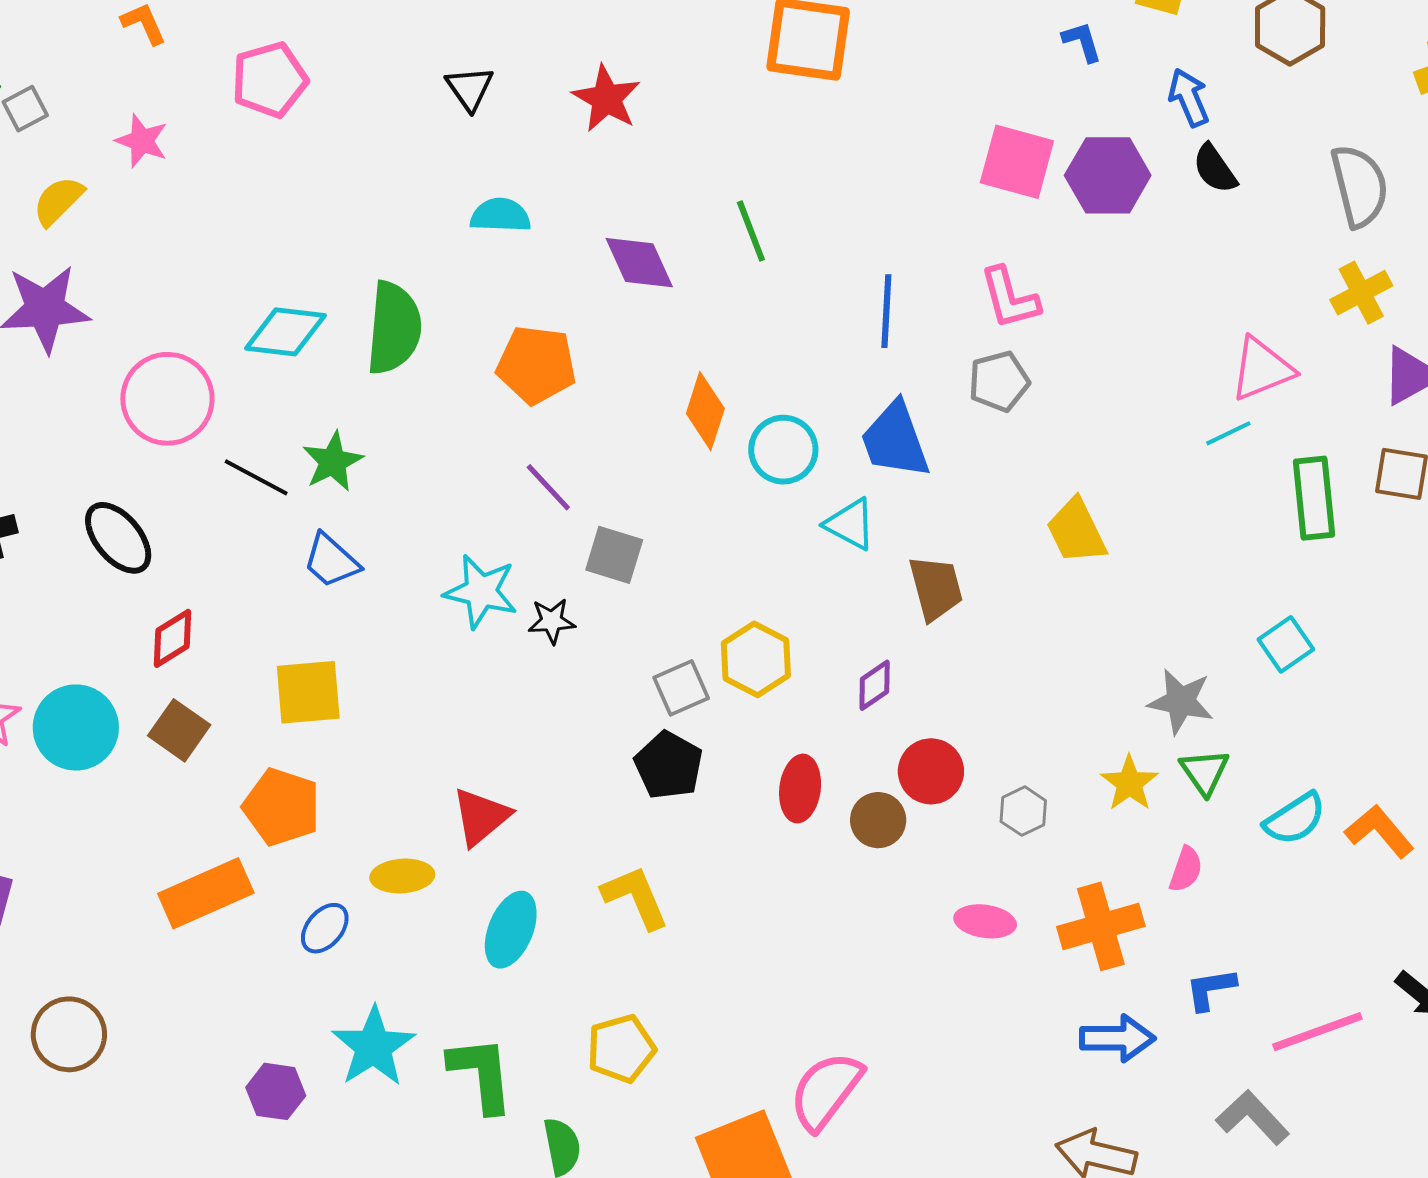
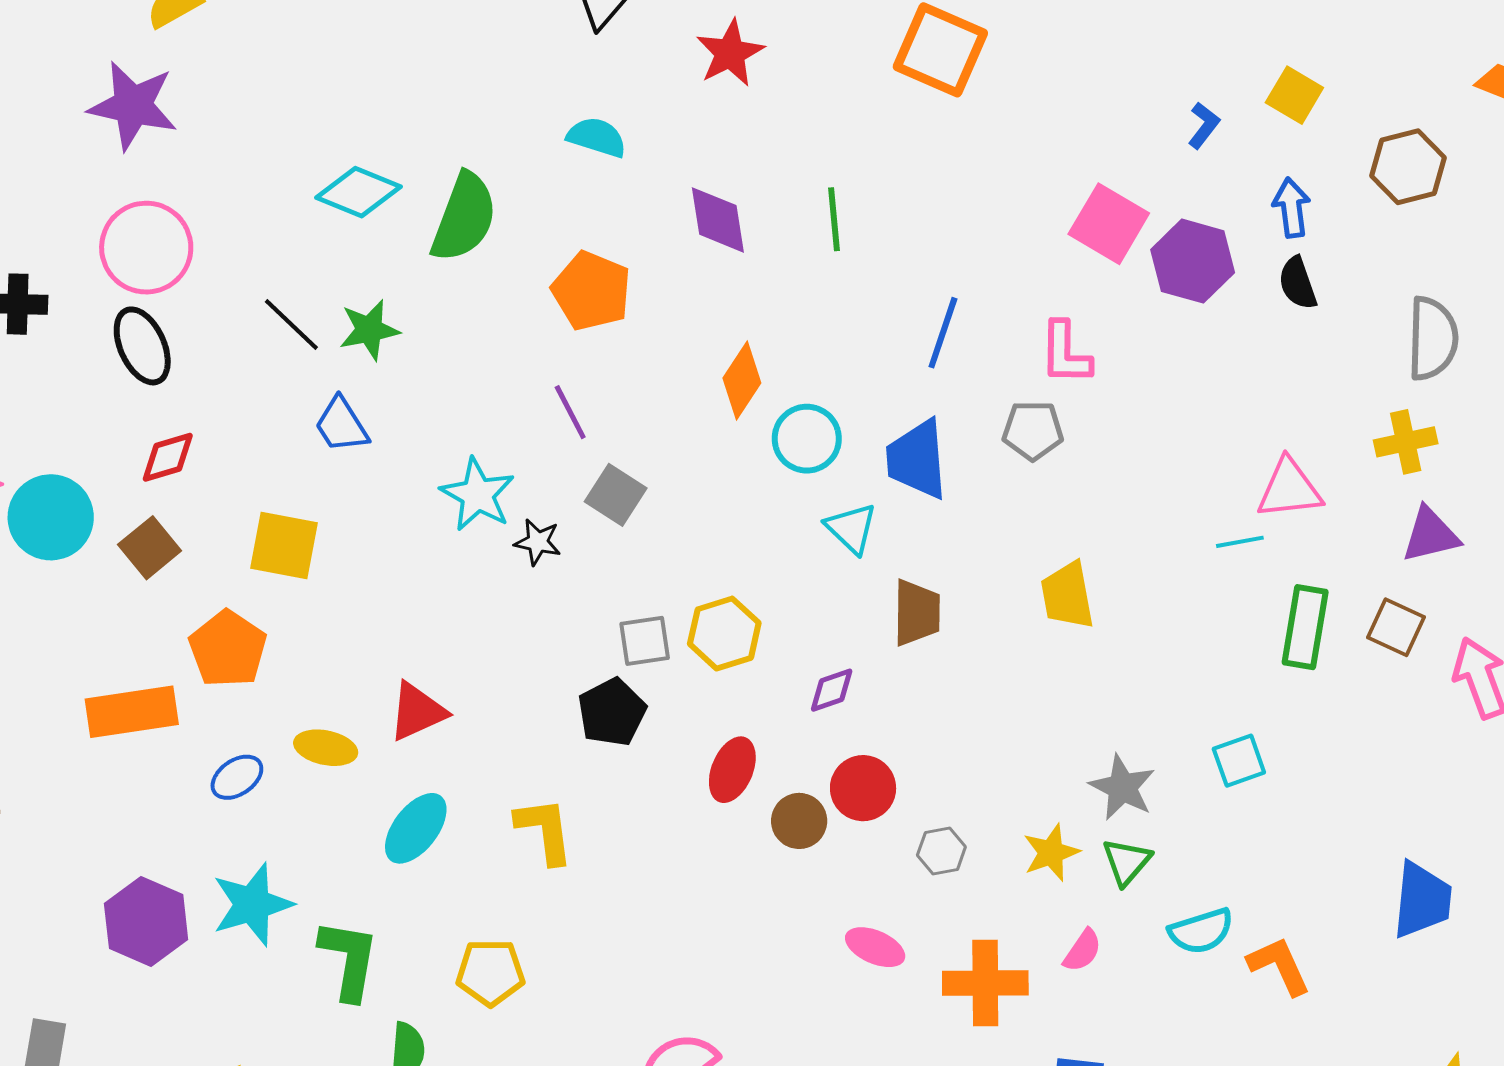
blue L-shape: (1082, 42) -> (1204, 125), turned 39
pink circle: (167, 399) -> (146, 248), moved
purple hexagon: (276, 1091) -> (146, 921), size x1.5

